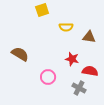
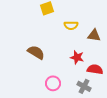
brown semicircle: (20, 54) -> (36, 52), moved
pink circle: (48, 77) -> (53, 83), moved

